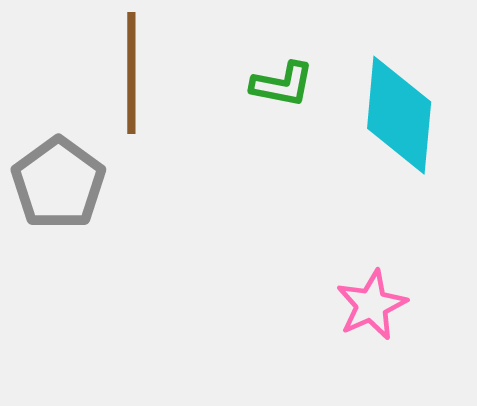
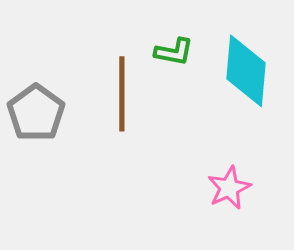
brown line: (131, 73) -> (122, 94), moved

